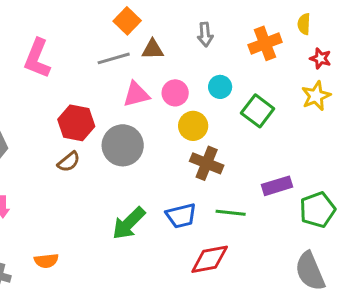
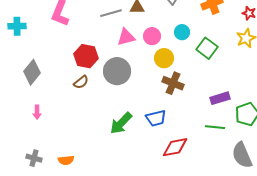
green line: (231, 213) -> (215, 127), moved
orange semicircle: (46, 261) -> (66, 160), moved

